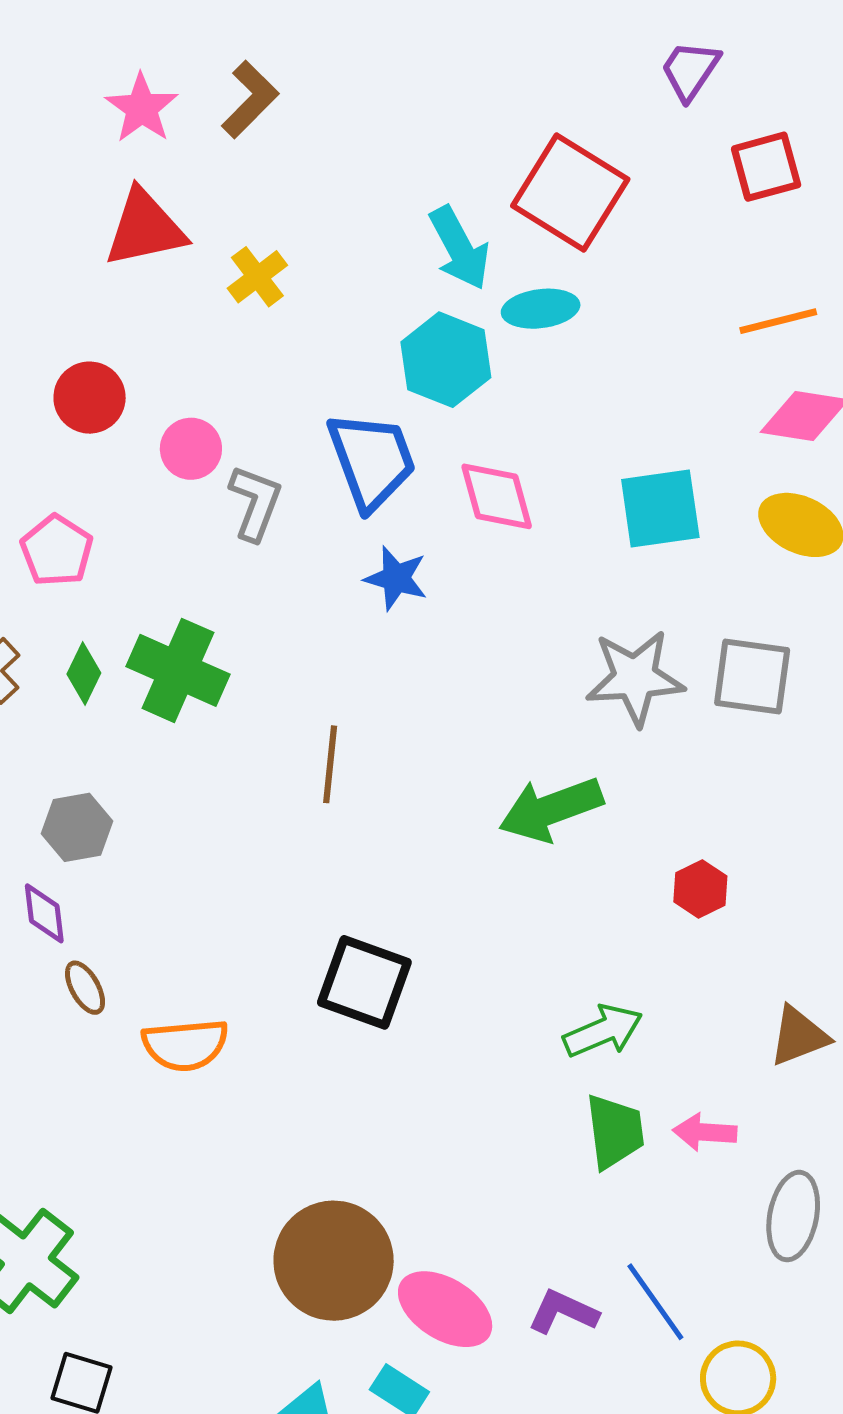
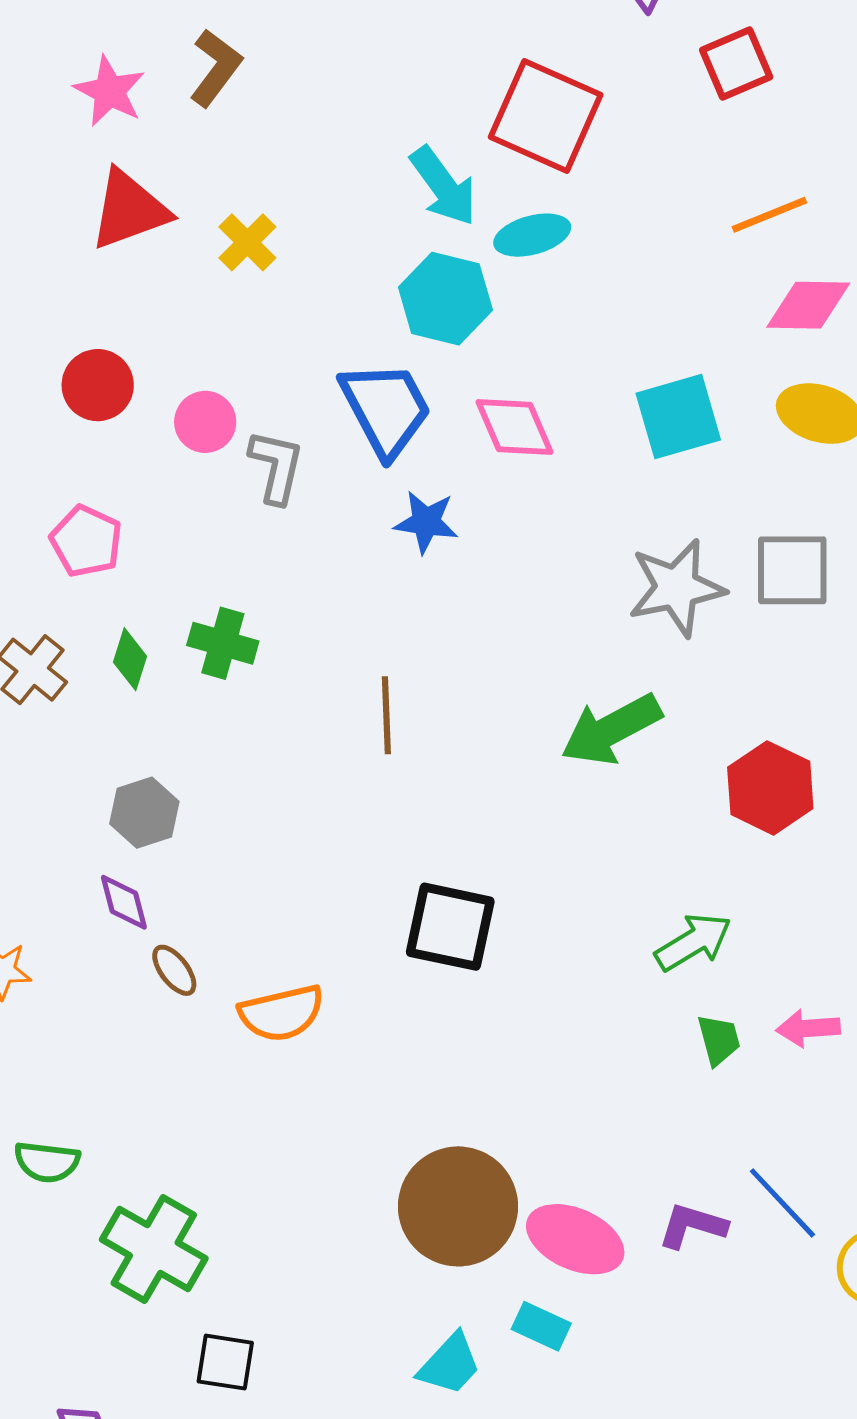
green cross: (178, 670) -> (223, 643), size x0.7
red hexagon: (700, 889) -> (770, 788), size x1.6
green trapezoid: (615, 1131) -> (719, 1040), size x0.7

